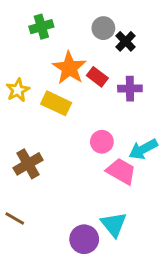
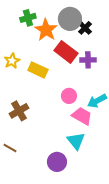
gray circle: (103, 28) -> (70, 19), size x1.5
orange star: (69, 68) -> (46, 30), moved
red rectangle: (97, 77) -> (66, 52), size x1.6
cyan triangle: (114, 224) -> (76, 141), moved

